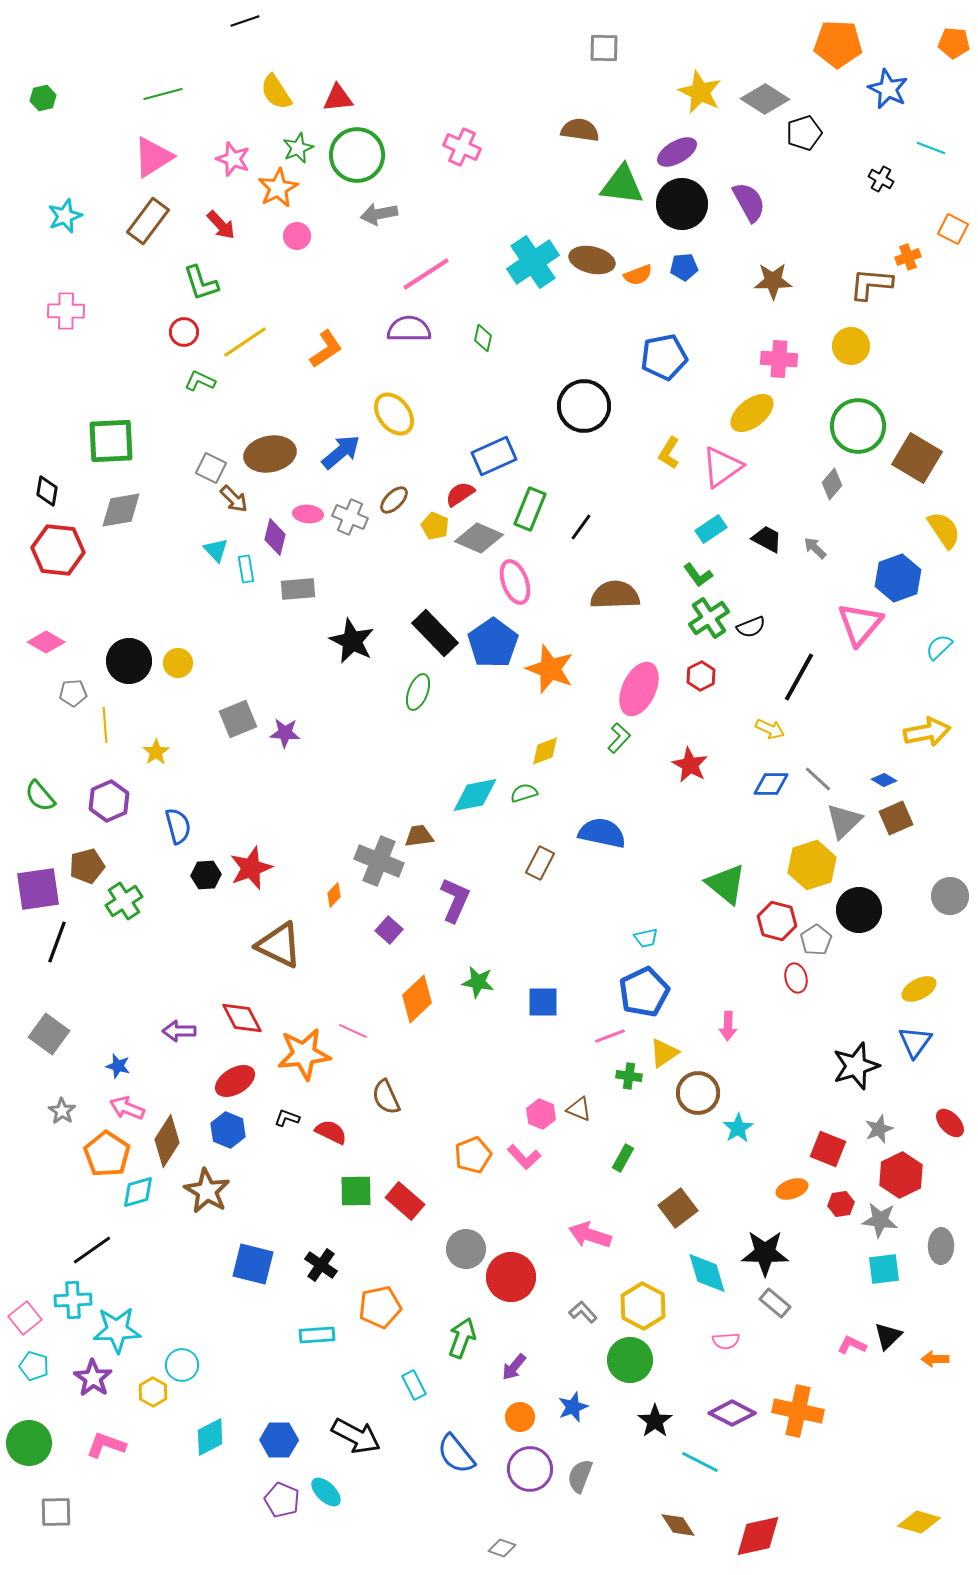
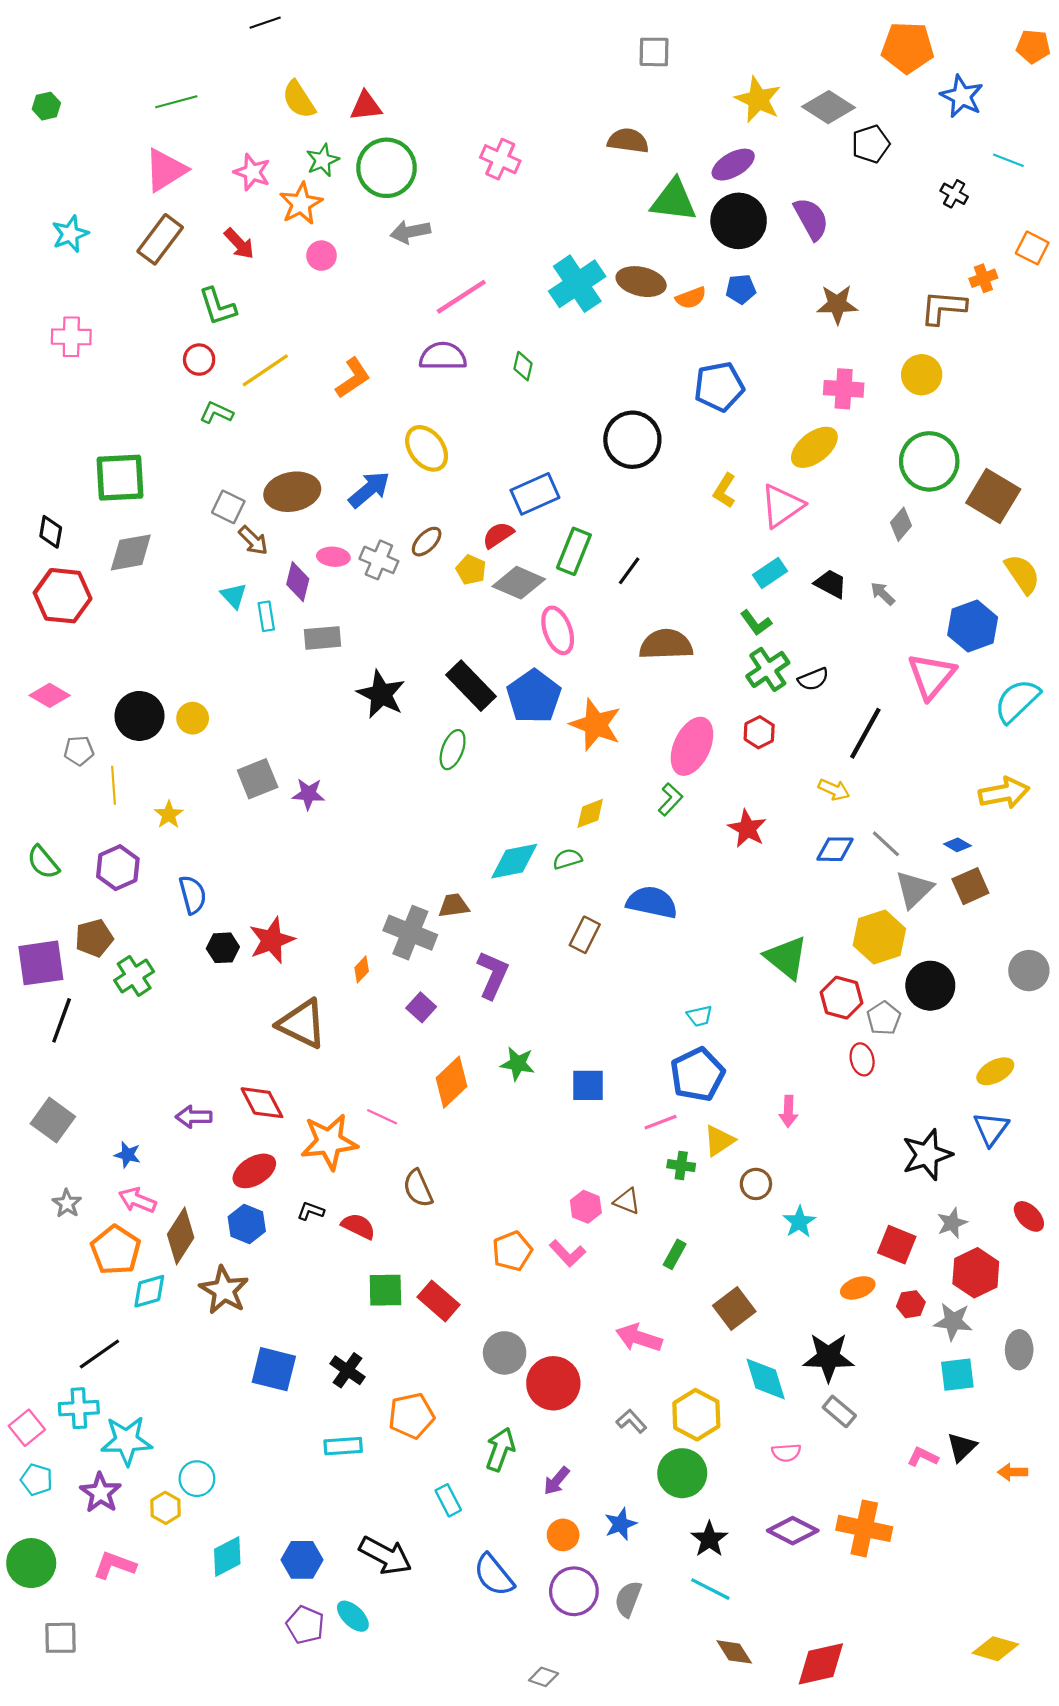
cyan semicircle: (939, 647) -> (1017, 701), size x1.6
brown circle: (698, 1093) -> (756, 1184), size x0.7
cyan line: (700, 1462) -> (710, 1589), moved

